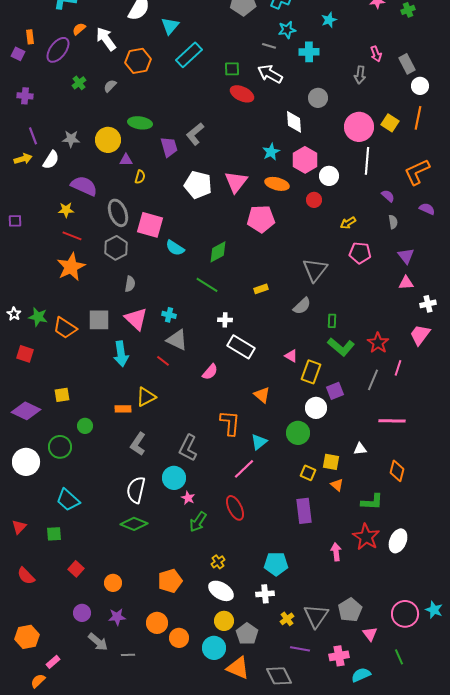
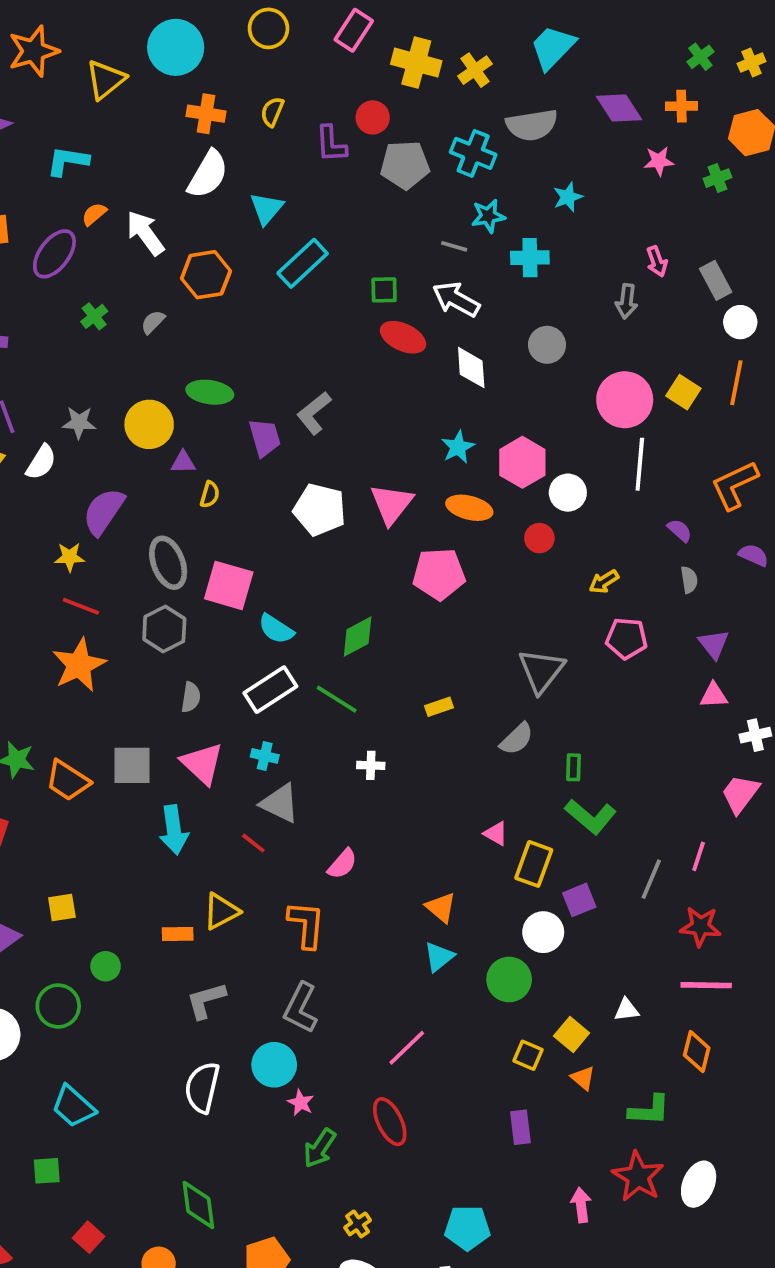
white diamond: (294, 122) -> (471, 368), moved
purple semicircle: (84, 186) -> (104, 512), turned -80
red star: (378, 343) -> (700, 926), moved, turned -30
white rectangle: (241, 347) -> (270, 690), moved, turned -64
pink line: (392, 421) -> (706, 985), moved
orange L-shape: (230, 423) -> (306, 925), moved
cyan triangle: (259, 442) -> (439, 957), moved
gray L-shape: (138, 444) -> (206, 1000), turned 40
yellow square: (331, 462) -> (572, 1034), turned 30
purple rectangle: (304, 511) -> (520, 1127), size x0.7
green diamond: (134, 524) -> (198, 1205), moved, turned 60

